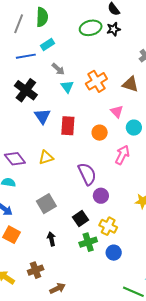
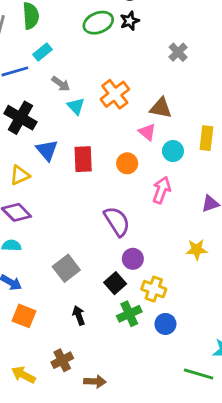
brown triangle: (130, 84) -> (161, 108), moved
yellow triangle: (46, 158) -> (20, 175), moved
purple circle: (101, 196) -> (133, 259), moved
brown arrow: (57, 288) -> (95, 382), turned 35

